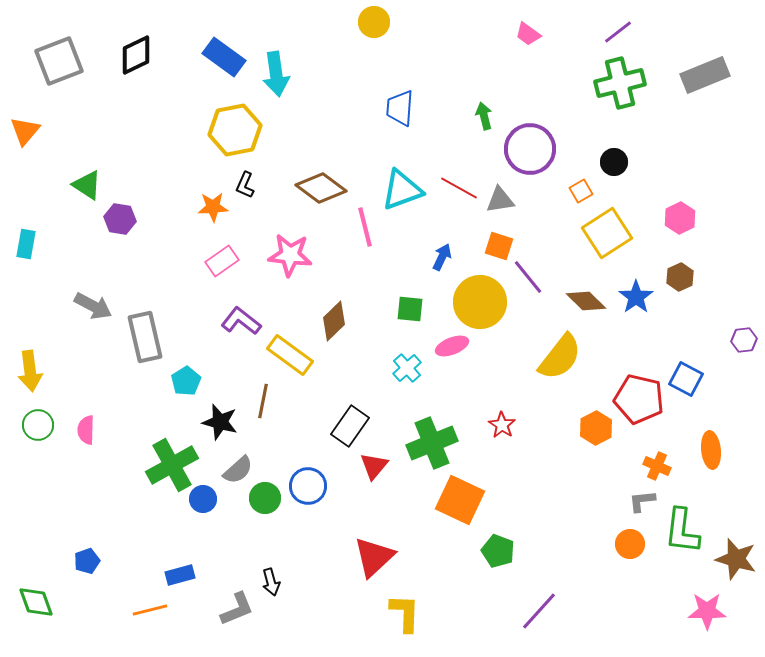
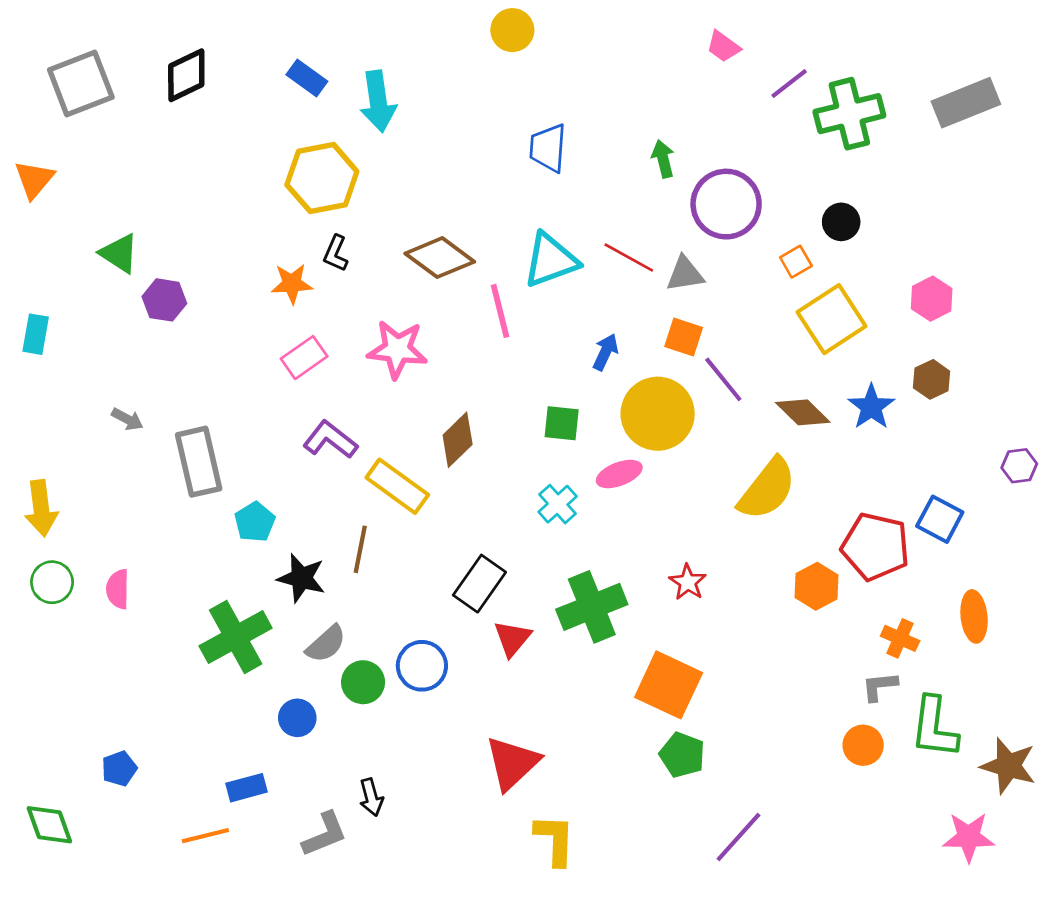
purple line: (618, 32) -> (789, 84), moved
blue rectangle: (224, 57) -> (307, 78), size x0.7
gray arrow: (93, 306) -> (127, 419), size x0.6
blue circle: (203, 499) -> (297, 718), moved
orange square: (460, 500) -> (669, 685), moved

